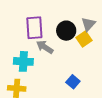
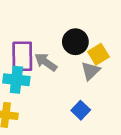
gray triangle: (88, 24) -> (90, 71), moved
purple rectangle: (34, 28) -> (22, 56), moved

